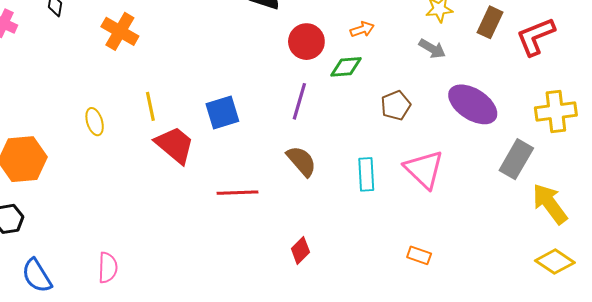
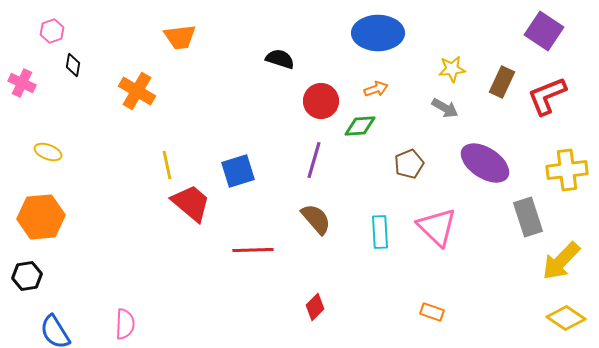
yellow ellipse: (95, 122) -> (48, 152), moved, turned -52
gray rectangle: (516, 159) -> (528, 217), turned -48
yellow arrow: (550, 204) -> (561, 261), turned -99

